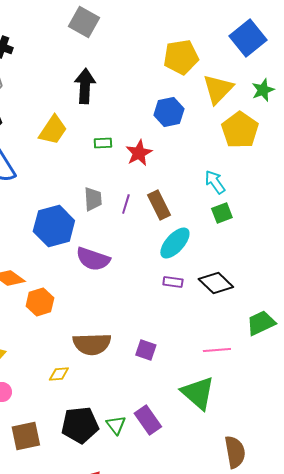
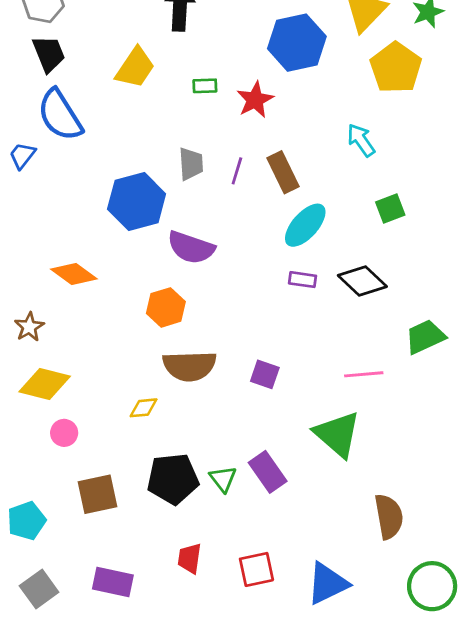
blue hexagon: (169, 112) -> (297, 43), size x1.4
green square: (222, 213) -> (390, 208), moved
orange hexagon: (40, 302) -> (166, 307), moved

